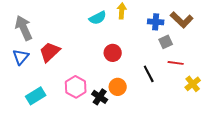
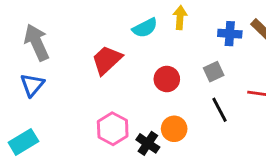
gray square: (166, 42) -> (214, 72), moved
red trapezoid: (50, 52) -> (107, 60), moved
cyan rectangle: (36, 96) -> (23, 142), moved

